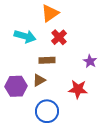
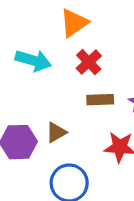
brown rectangle: (47, 60) -> (100, 100), moved

